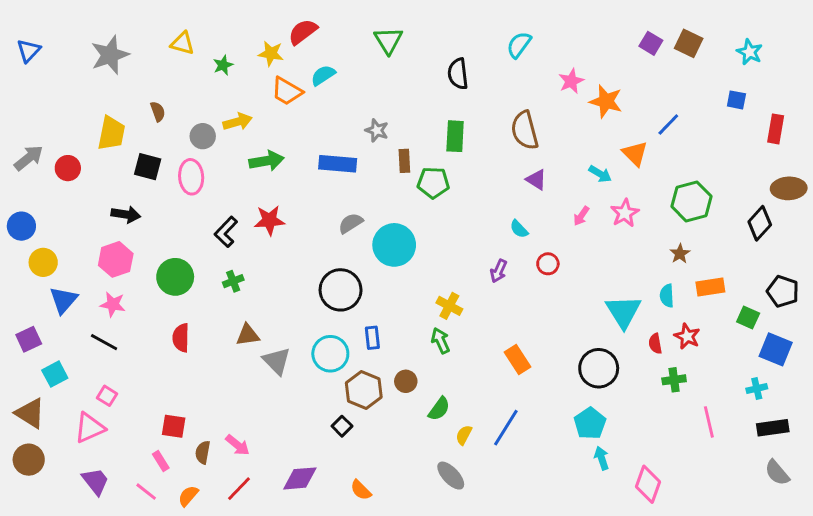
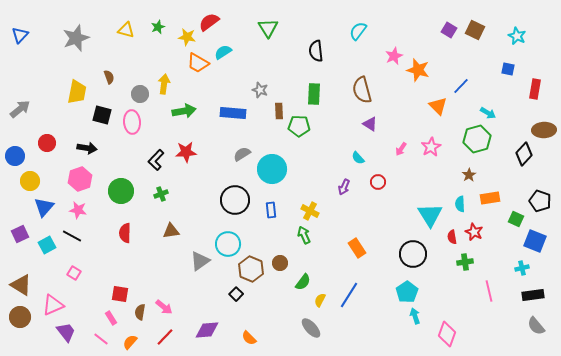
green star: (223, 65) -> (158, 27), moved
yellow arrow: (238, 122) -> (164, 84), turned -66
red circle: (68, 168) -> (47, 143), moved
cyan arrow: (600, 174) -> (488, 113), moved
blue rectangle: (372, 338) -> (271, 210), moved
gray triangle: (277, 361) -> (200, 261), moved, turned 40
cyan square: (55, 374) -> (47, 245), moved
pink triangle: (90, 428) -> (53, 305), moved

